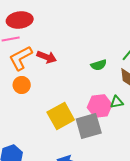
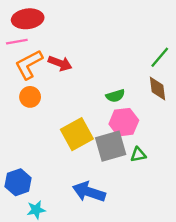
green semicircle: (99, 65) -> (115, 96), moved
green triangle: (117, 102) -> (138, 155), moved

